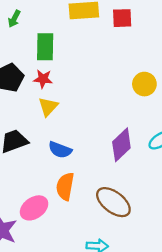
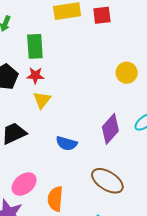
blue semicircle: (60, 150) -> (66, 143), moved
orange semicircle: (65, 186) -> (55, 199), moved
pink ellipse: (34, 208) -> (24, 184), moved

